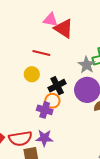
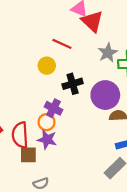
gray star: (87, 65) -> (108, 53), moved
orange circle: (52, 101) -> (47, 122), moved
red semicircle: (20, 139) -> (20, 135), turned 85

